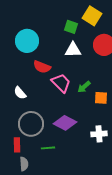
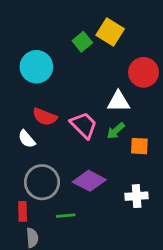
yellow square: (92, 16) -> (110, 32), moved
green square: (71, 27) -> (82, 42), moved, turned 32
white triangle: (73, 50) -> (118, 102), moved
red semicircle: (42, 67) -> (45, 117), moved

